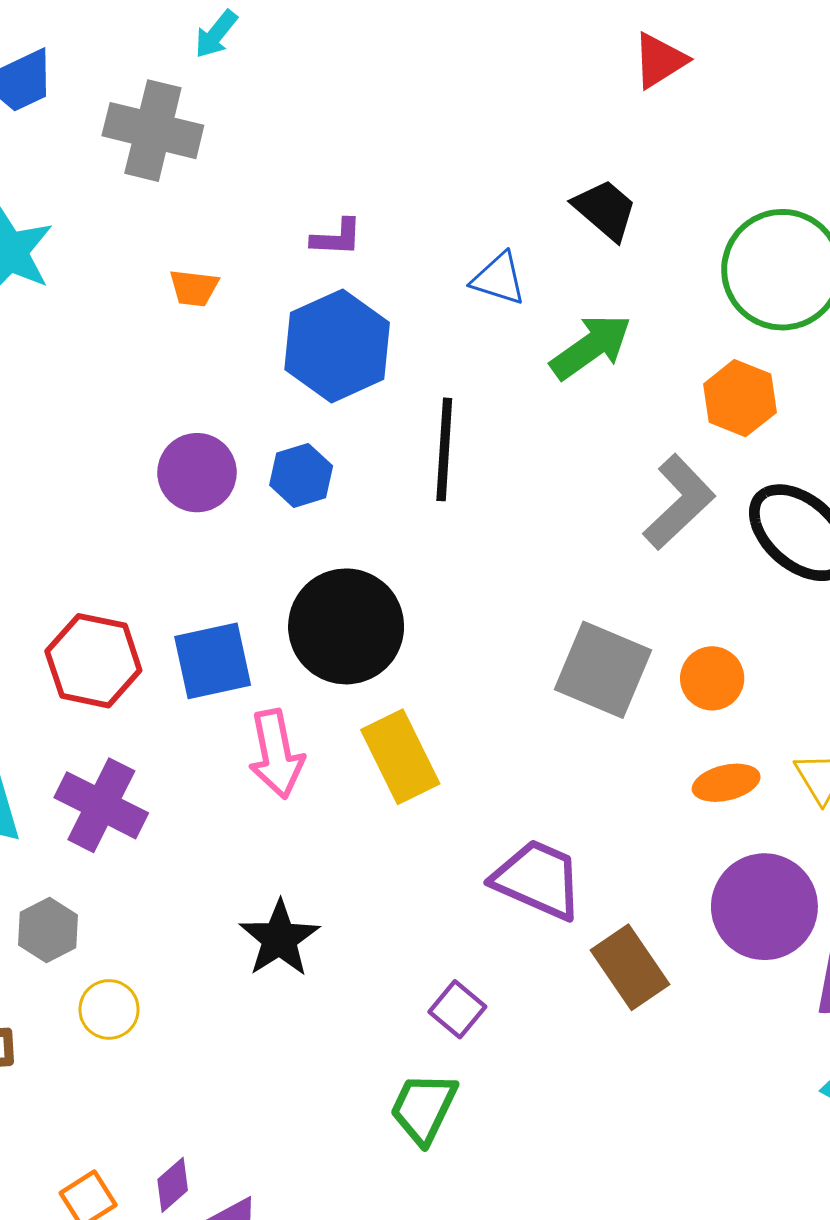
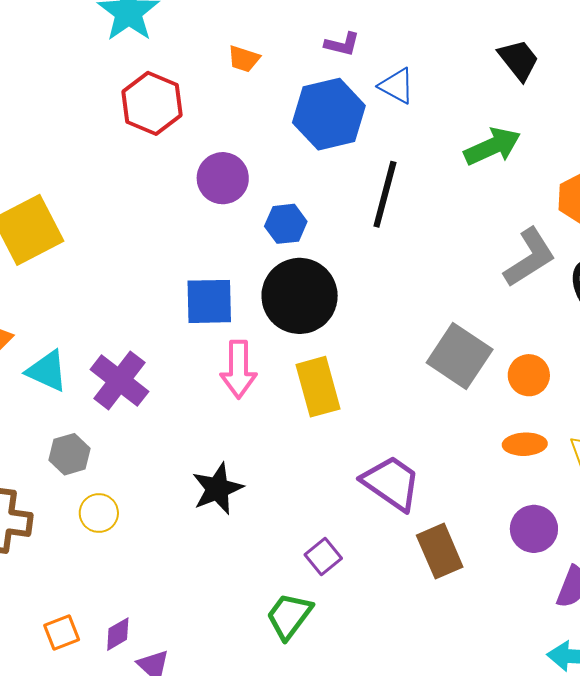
blue triangle: (499, 279) -> (397, 86), moved
blue hexagon: (301, 475) -> (286, 224), moved
red hexagon: (93, 661) -> (152, 103), moved
purple circle: (764, 907) -> (534, 529), size x0.7

